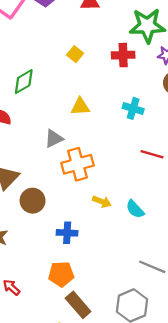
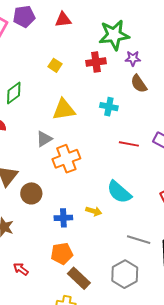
yellow triangle: (80, 107) -> (64, 110), size x1.4
yellow arrow: (102, 202) -> (94, 211), moved
cyan semicircle: (135, 209) -> (119, 192), size x1.5

